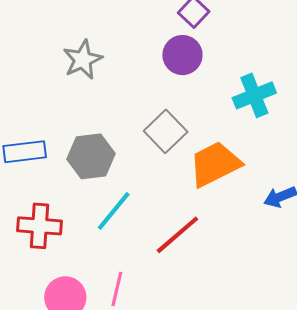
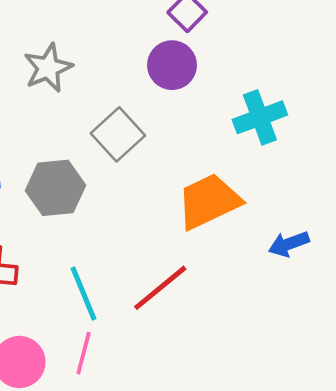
gray square: (166, 131) -> (118, 134), moved
cyan line: (114, 211) -> (84, 294), moved, turned -63

